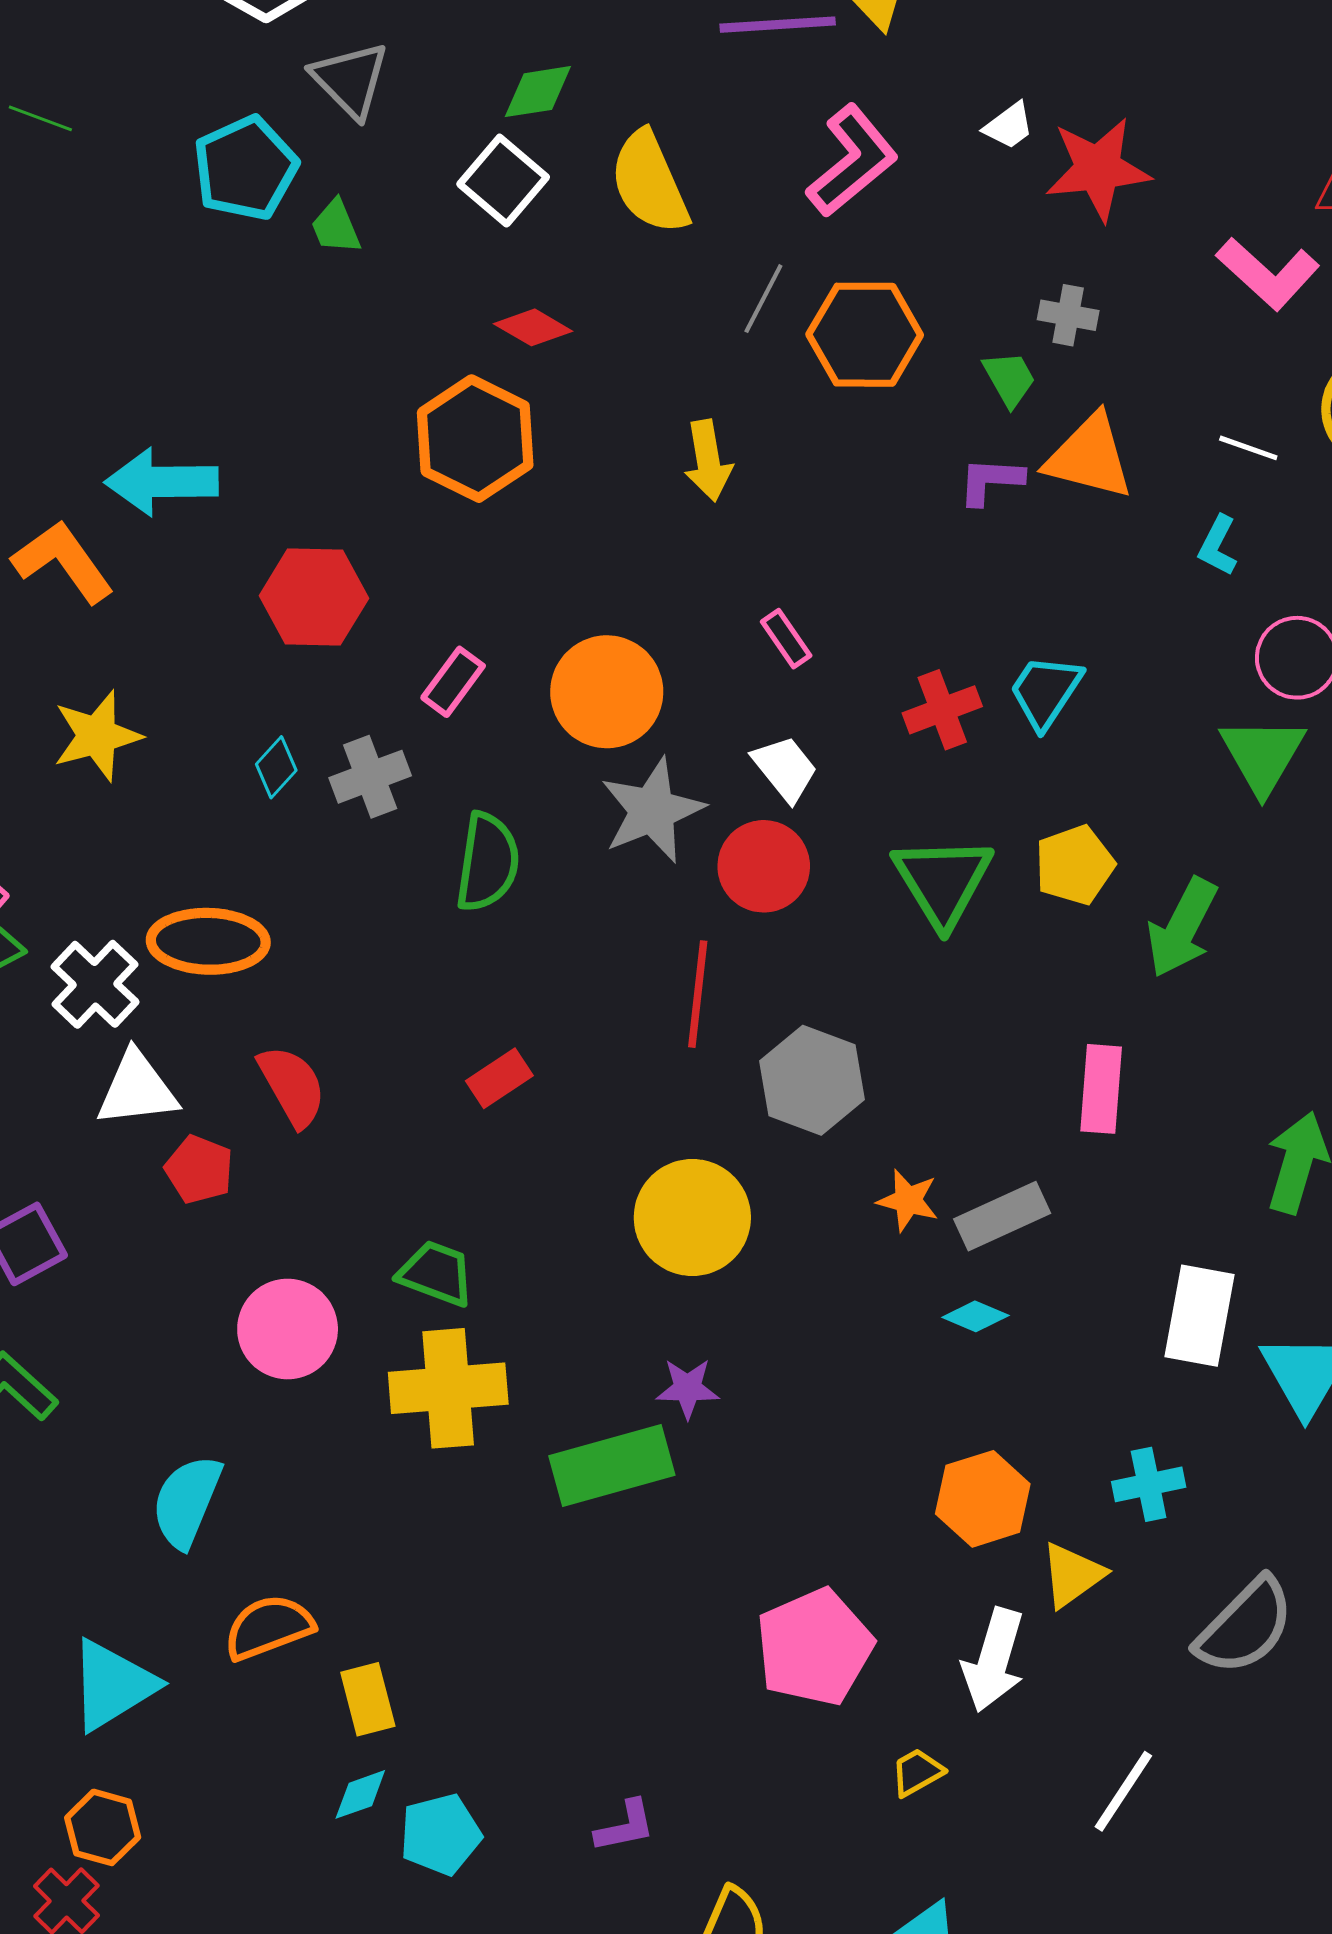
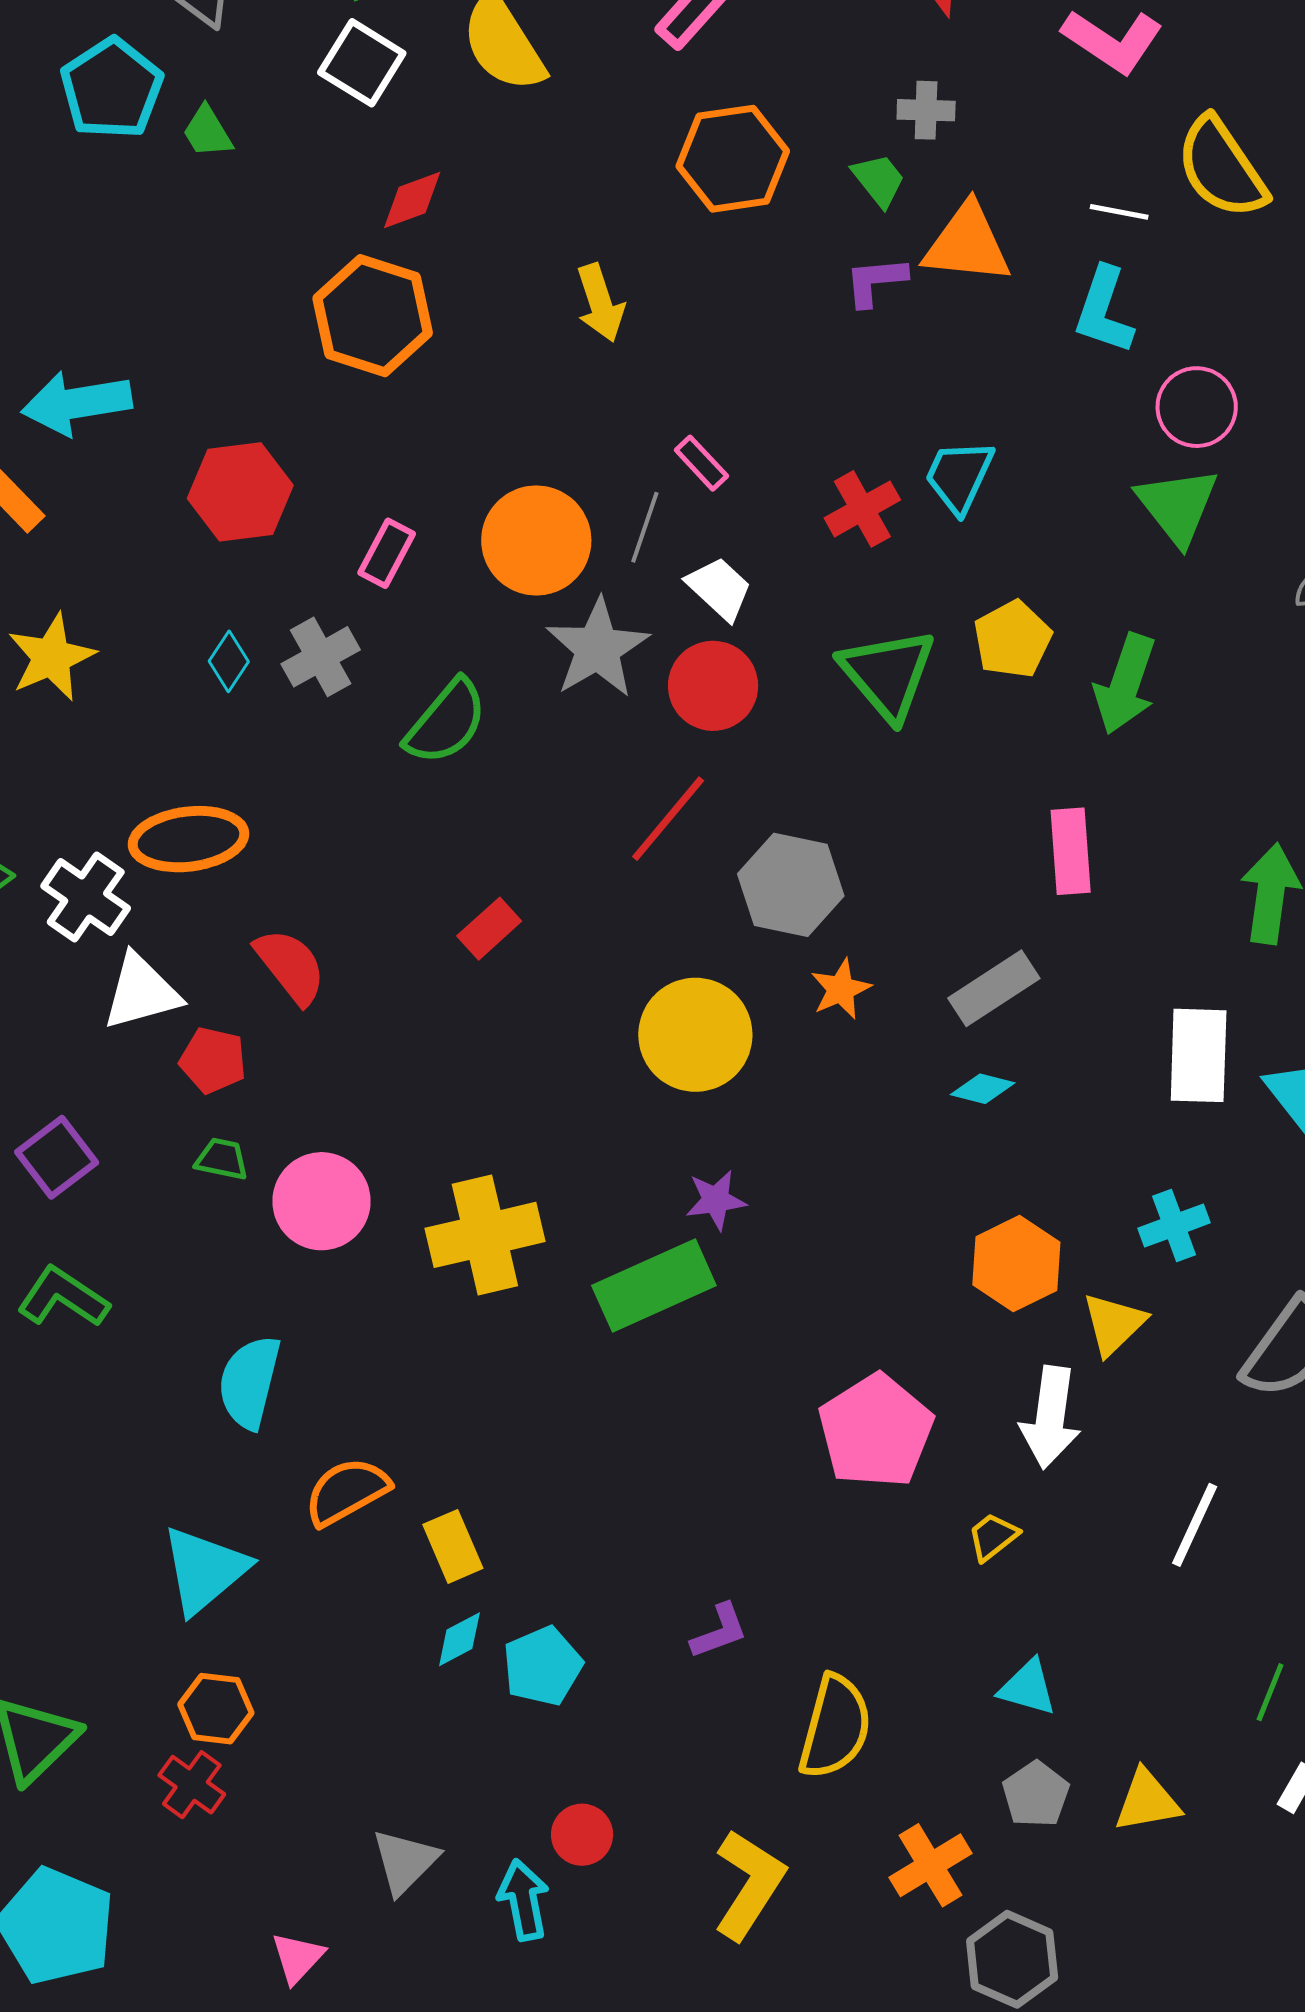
gray line: (763, 299) -> (645, 527), moved
red diamond: (533, 327) -> (412, 200), turned -42
cyan L-shape: (1218, 546) -> (1104, 311), size x1.5
green semicircle: (488, 862) -> (446, 722), turned 40
red line: (698, 994) -> (668, 819), turned 42
orange star: (908, 1200) -> (841, 989), moved, turned -30
green trapezoid: (436, 1273) -> (222, 1159), moved, size x0.7

